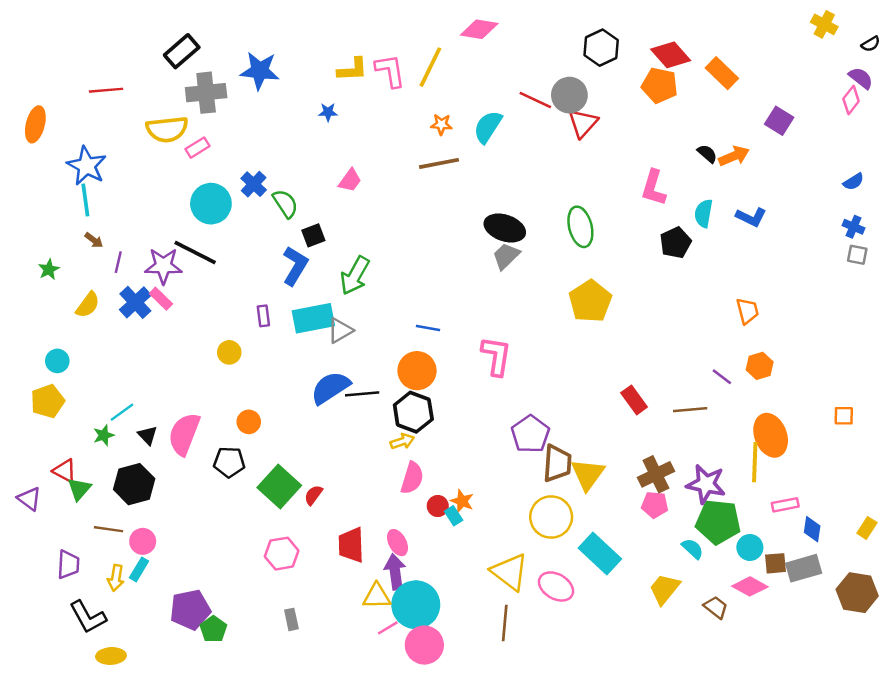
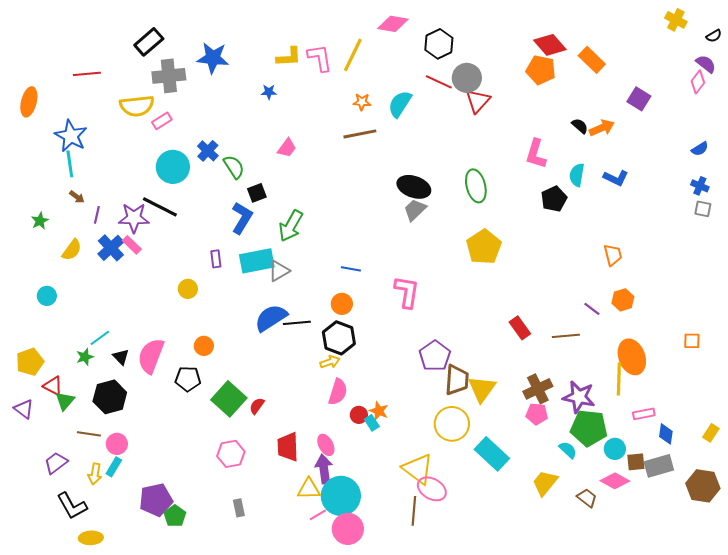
black hexagon: (601, 48) -> (439, 44), moved
orange circle: (417, 371) -> (342, 304), size x0.7
yellow pentagon: (48, 401) -> (30, 362), moved
purple trapezoid: (68, 565) -> (56, 463), turned -130
pink ellipse: (556, 586) -> (432, 489), moved

